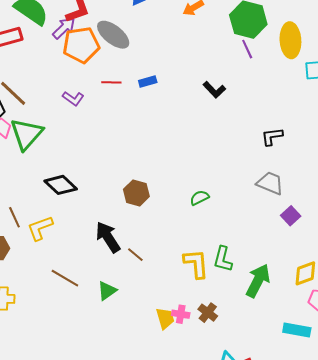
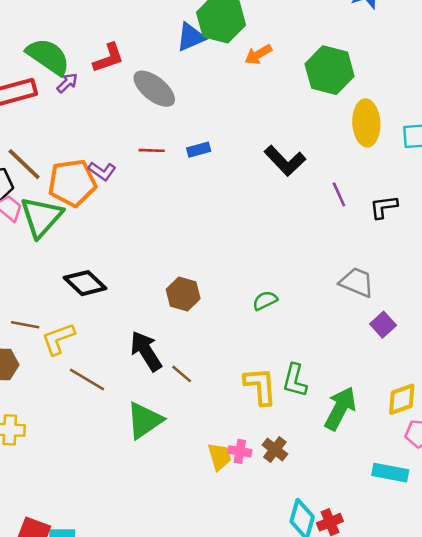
purple arrow: (64, 28) -> (67, 83), moved, size x0.7
yellow ellipse: (290, 40) -> (366, 123), moved
orange pentagon: (81, 45) -> (72, 183), moved
purple line: (247, 49) -> (339, 194), moved
black L-shape: (214, 90) -> (285, 161), size x1.4
black L-shape: (272, 137) -> (384, 207), moved
brown line: (14, 217) -> (25, 325), turned -55
brown line: (65, 278) -> (87, 380), moved
green triangle: (107, 291) -> (144, 420), size x1.5

